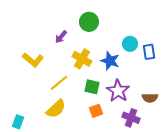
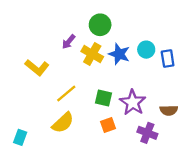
yellow cross: (82, 59) -> (92, 54), moved
blue star: (110, 61) -> (119, 54), moved

